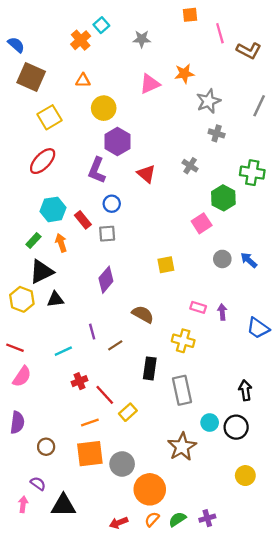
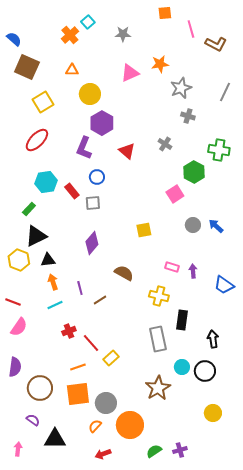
orange arrow: (61, 243) -> (53, 282), moved
black rectangle: (150, 368) -> (182, 320), moved
brown circle: (46, 447) -> (40, 388), size x1.6
pink arrow: (23, 504) -> (18, 449), moved
orange semicircle: (152, 519) -> (95, 426), moved

